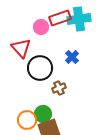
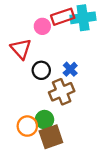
blue cross: (72, 57) -> (70, 69), moved
black circle: (40, 68) -> (41, 70), size x0.7
brown cross: (59, 88) -> (62, 92), size x1.6

